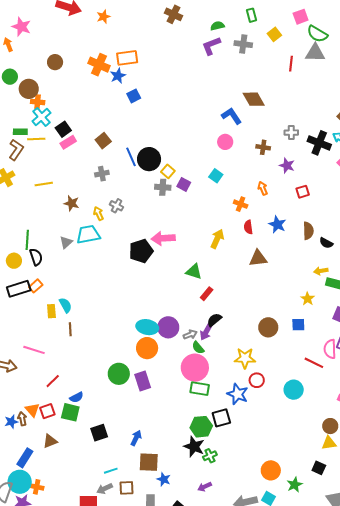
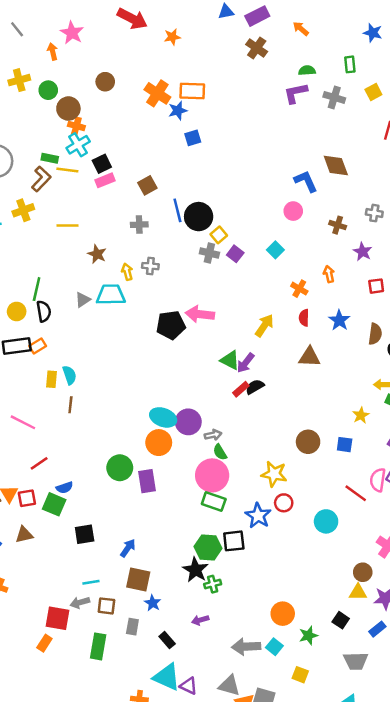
gray cross: (117, 206) -> (150, 266), turned -32
black semicircle: (214, 320) -> (255, 387), moved
purple arrow: (206, 332) -> (245, 363), moved

